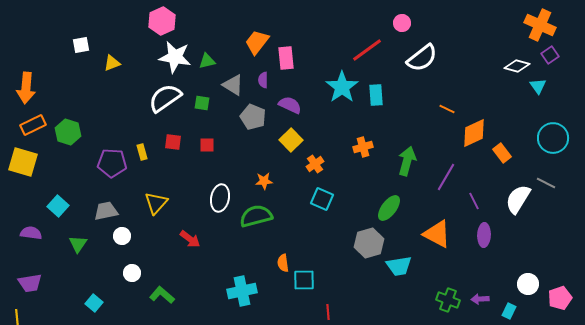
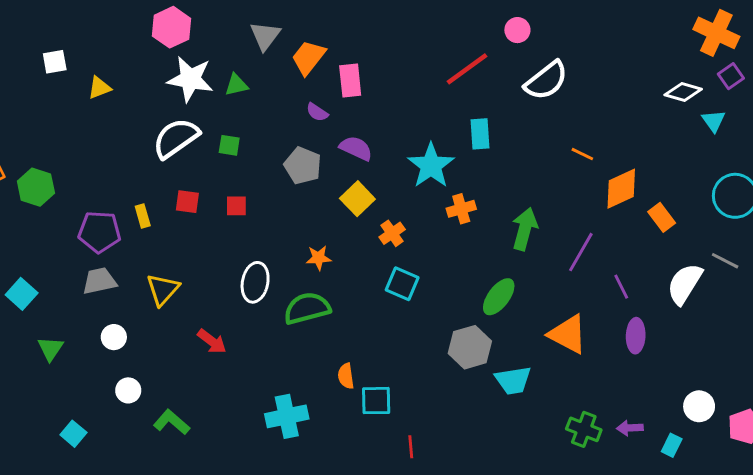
purple semicircle: (263, 80) -> (317, 112), turned -56
gray triangle: (233, 85) -> (265, 36), moved, turned 35
cyan star: (342, 87) -> (431, 166), moved
gray trapezoid: (106, 211) -> (99, 281), moved

